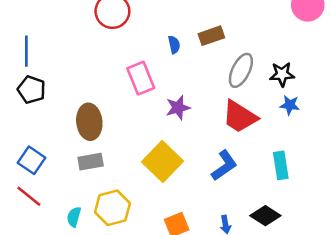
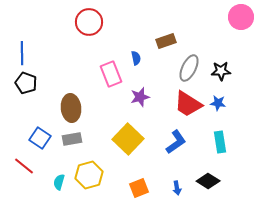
blue semicircle: (174, 45) -> (136, 58), moved
blue star: (290, 105) -> (218, 103), moved
blue square: (31, 160) -> (40, 138), moved

